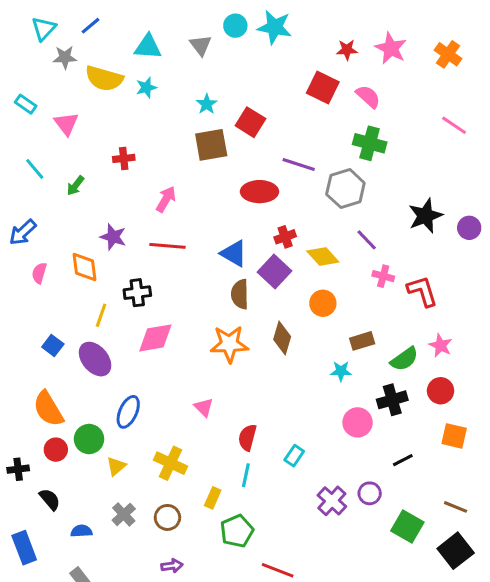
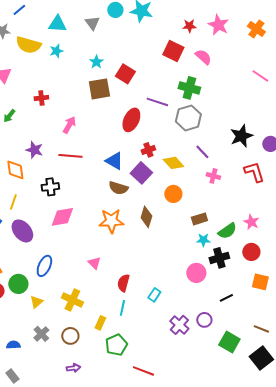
green cross: (370, 143) -> (189, 88), moved
red ellipse: (259, 192) -> (131, 120), turned -65
red L-shape: (422, 291) -> (254, 172), moved
brown semicircle: (240, 294) -> (118, 188), turned -72
yellow line: (101, 315) -> (13, 202), moved
cyan star: (341, 371) -> (203, 240), moved

